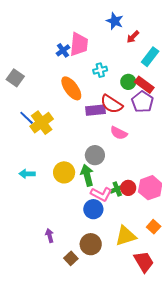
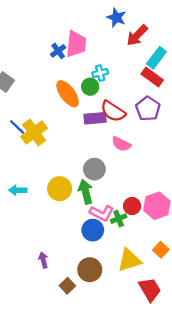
red arrow: (133, 37) -> (137, 35), size x1.5
green circle: (128, 82) -> (90, 87), moved
red rectangle: (144, 85) -> (152, 77), moved
green cross: (117, 189) -> (119, 219), moved

